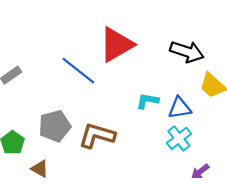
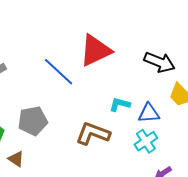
brown L-shape: (97, 136) -> (93, 134), moved

